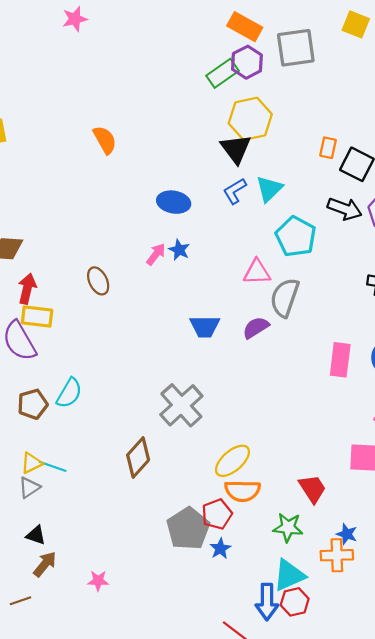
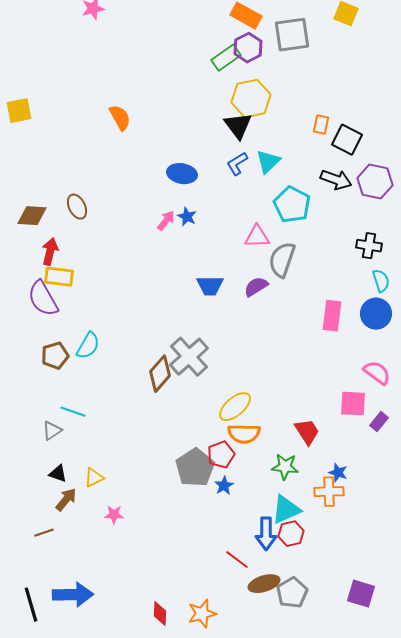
brown ellipse: (98, 281) -> (77, 207), moved
brown diamond: (138, 457) -> (160, 374), moved
yellow triangle: (32, 463) -> (94, 478), moved

